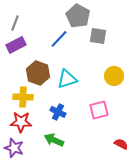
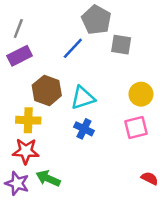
pink square: (99, 110) -> (136, 128), moved
blue cross: (58, 112) -> (84, 129), moved
green arrow: (54, 140) -> (48, 178), moved

